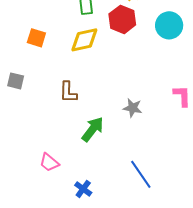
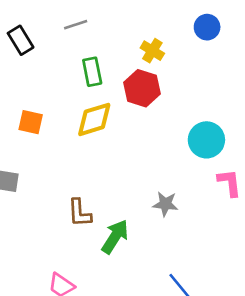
cyan circle: (169, 25) -> (206, 140), moved
brown L-shape: (68, 92) -> (80, 213), moved

